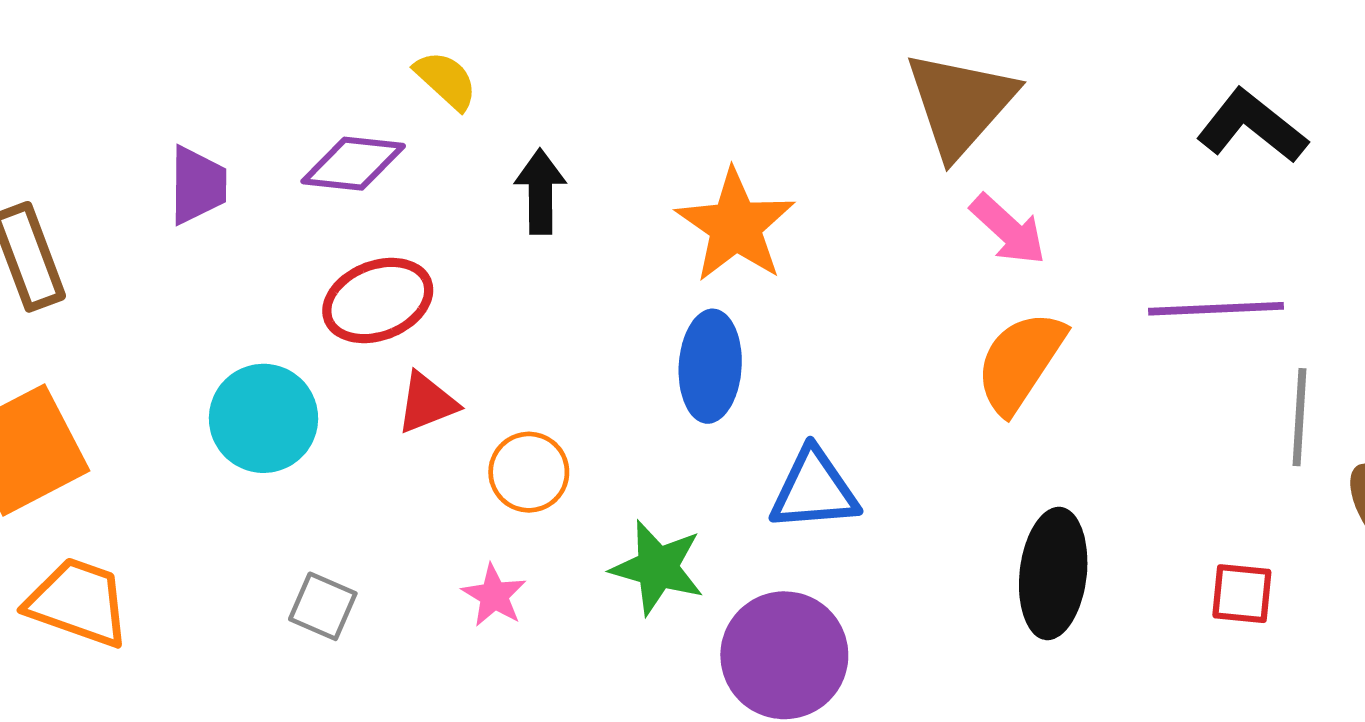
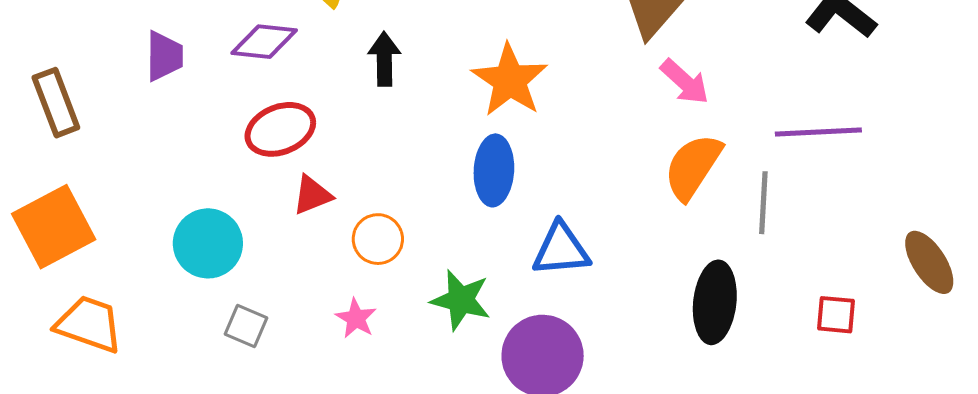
gray line: (1300, 417) -> (763, 203), moved
cyan circle: (263, 418) -> (208, 243), moved

